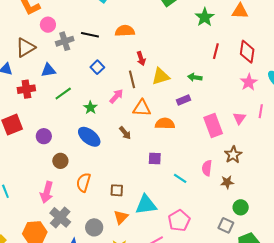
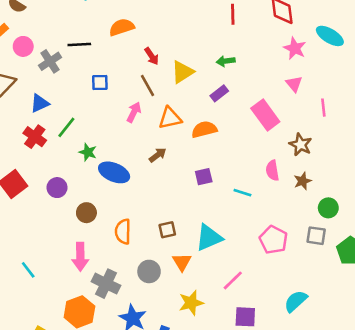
red line: (216, 51) -> (233, 14), moved
blue square: (97, 67) -> (100, 82), turned -32
red cross: (26, 89) -> (35, 137), moved, turned -30
green star: (90, 108) -> (88, 152), moved
pink line: (261, 111) -> (323, 108), moved
pink triangle: (239, 118) -> (294, 84), moved
brown arrow: (125, 133) -> (158, 155), turned -72
pink pentagon: (179, 221) -> (273, 240), moved
gray circle: (94, 227) -> (149, 271), moved

